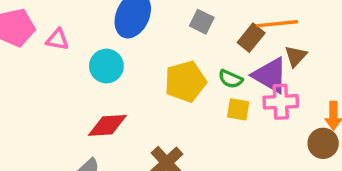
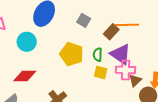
brown triangle: (296, 56) -> (135, 80), moved
green semicircle: (230, 79) -> (98, 55), turned 64
yellow pentagon: (185, 82) -> (72, 54), turned 30

